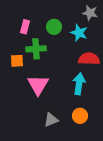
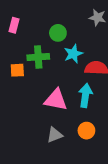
pink rectangle: (25, 27) -> (14, 25), moved
cyan star: (79, 33) -> (73, 54), moved, turned 30
pink triangle: (38, 85) -> (56, 100), moved, turned -50

